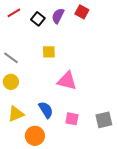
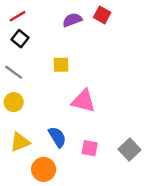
purple semicircle: (58, 16) -> (72, 20), turned 42
black square: (38, 19) -> (20, 39), moved
gray square: (104, 120) -> (130, 149), turned -30

